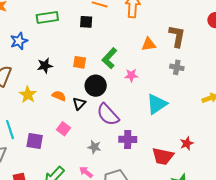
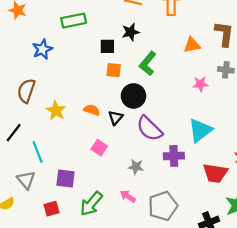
black square: (86, 22) -> (107, 46), moved
black star: (45, 66) -> (131, 32), moved
pink star: (131, 75) -> (200, 84), moved
cyan triangle: (157, 104) -> (200, 130), moved
purple square: (35, 141) -> (66, 178), moved

